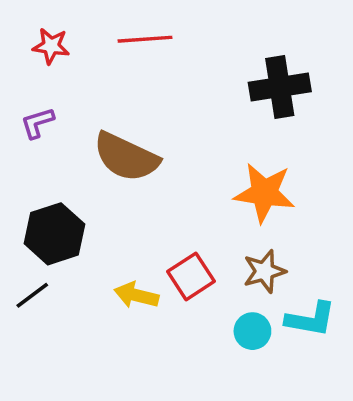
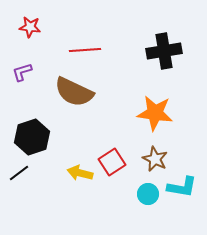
red line: (145, 39) -> (85, 50), moved
brown star: (264, 271) -> (155, 159), turned -30

